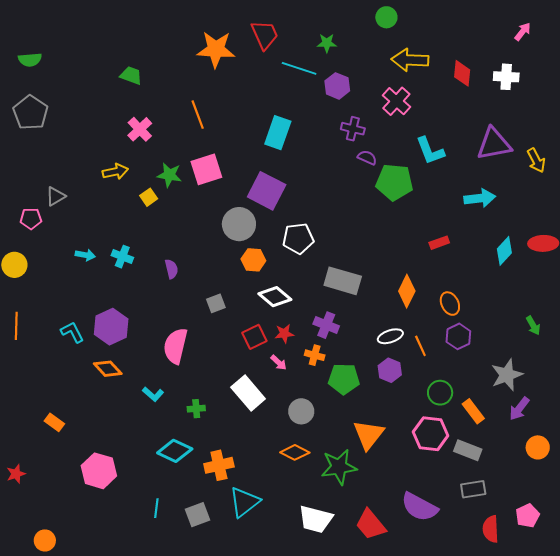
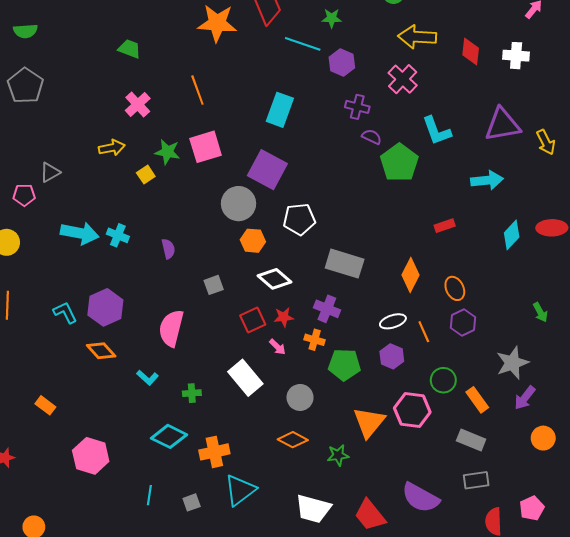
green pentagon: (394, 182) -> (399, 163), turned 30
cyan arrow: (85, 255) -> (80, 233), size x1.8
pink hexagon: (431, 434) -> (412, 410), moved
green star: (339, 467) -> (338, 455), size x0.6
gray square: (198, 515) -> (192, 502), size x0.7

